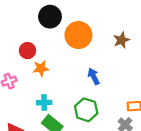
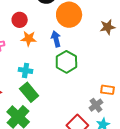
blue arrow: (94, 76) -> (56, 39), moved
green hexagon: (86, 110) -> (66, 62), moved

